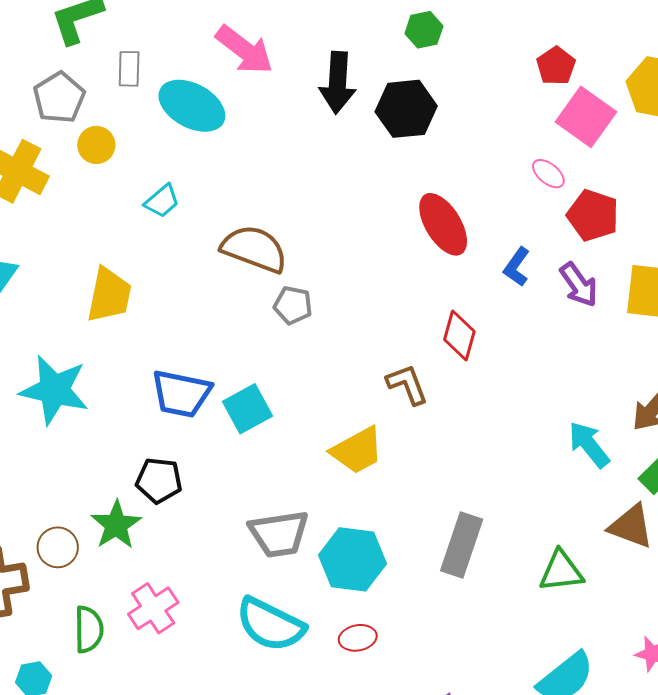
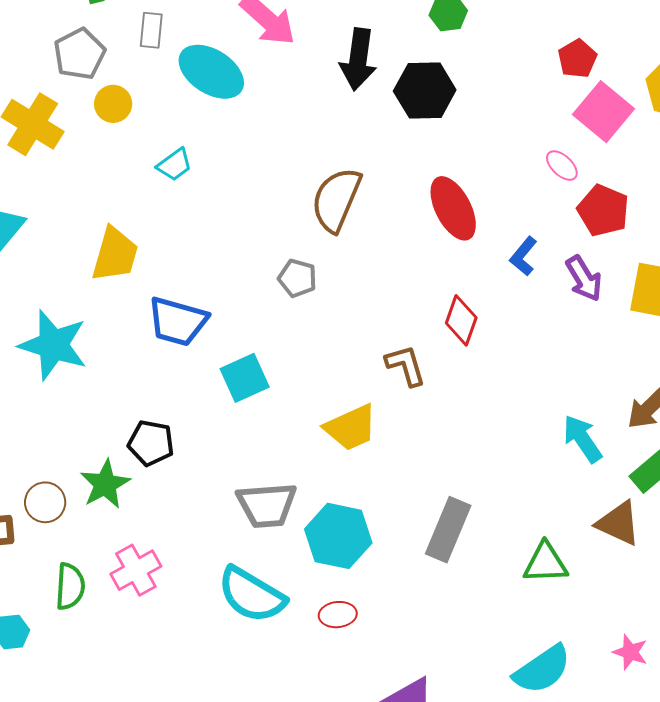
brown semicircle: (254, 249) -> (336, 200), moved, turned -92
blue trapezoid: (181, 394) -> (178, 321), moved

